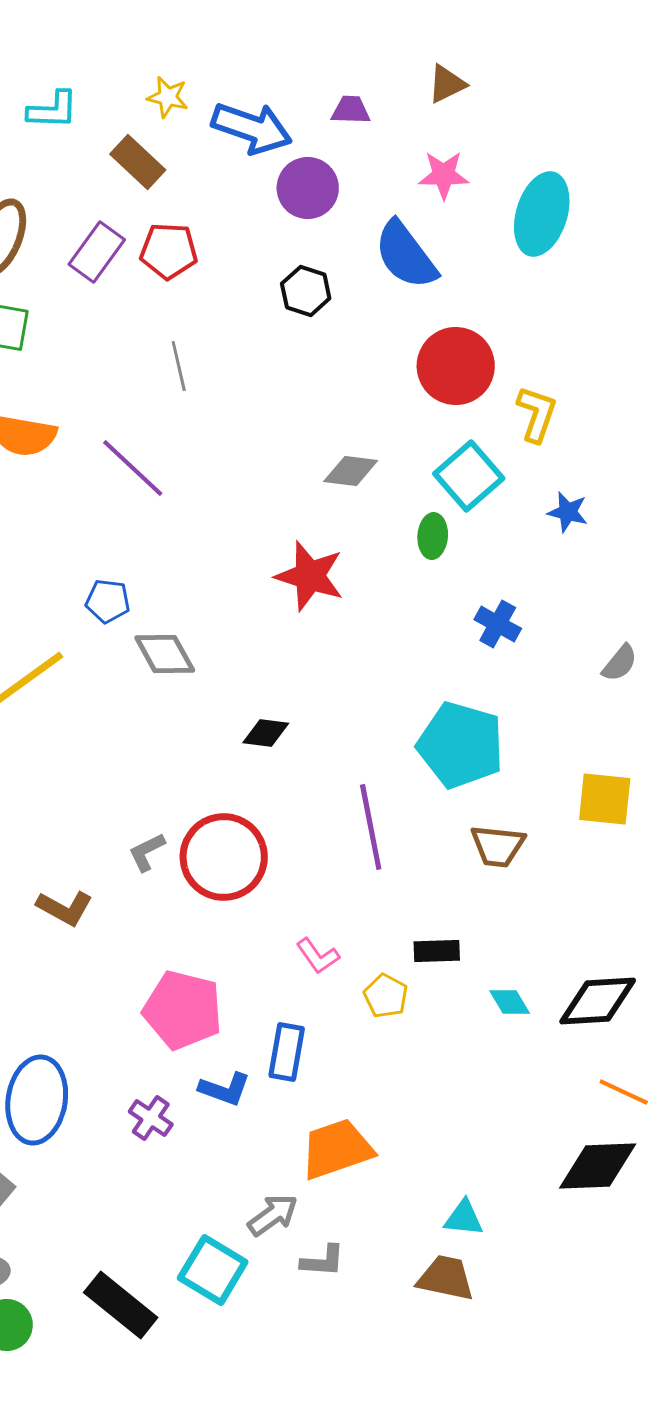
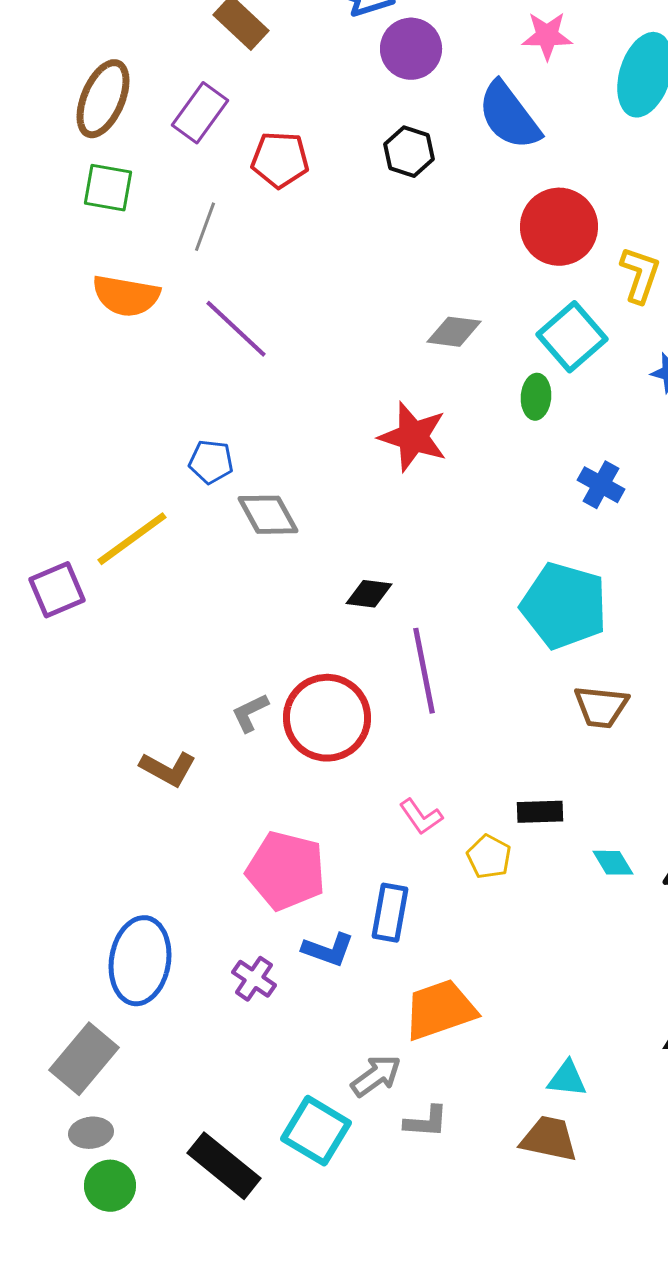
red pentagon: (169, 251) -> (280, 160), moved
gray line: (179, 366) -> (205, 227), moved, turned 33
purple line: (371, 827) -> (424, 671), moved

